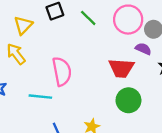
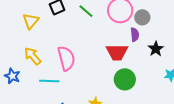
purple semicircle: (143, 49) -> (135, 35), turned 64
yellow arrow: (16, 54) -> (33, 56), moved

